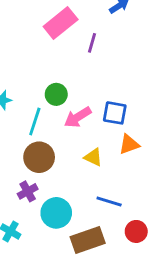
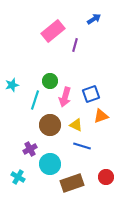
blue square: (115, 113) -> (91, 94), turned -30
pink arrow: (78, 117) -> (65, 97), turned -42
brown circle: (39, 157) -> (50, 125), moved
blue line: (109, 201) -> (82, 146), moved

